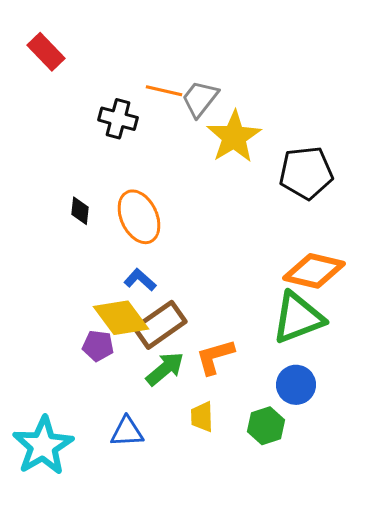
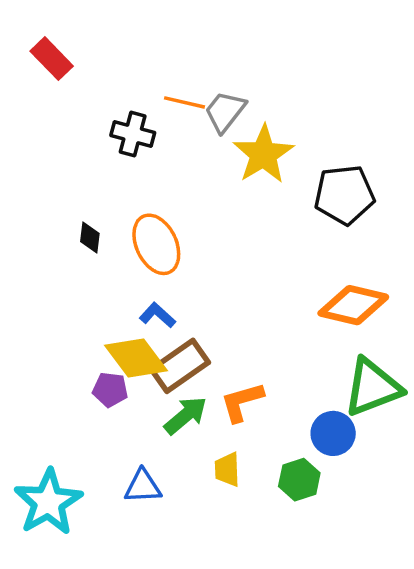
green triangle: (298, 318) -> (372, 387), moved

